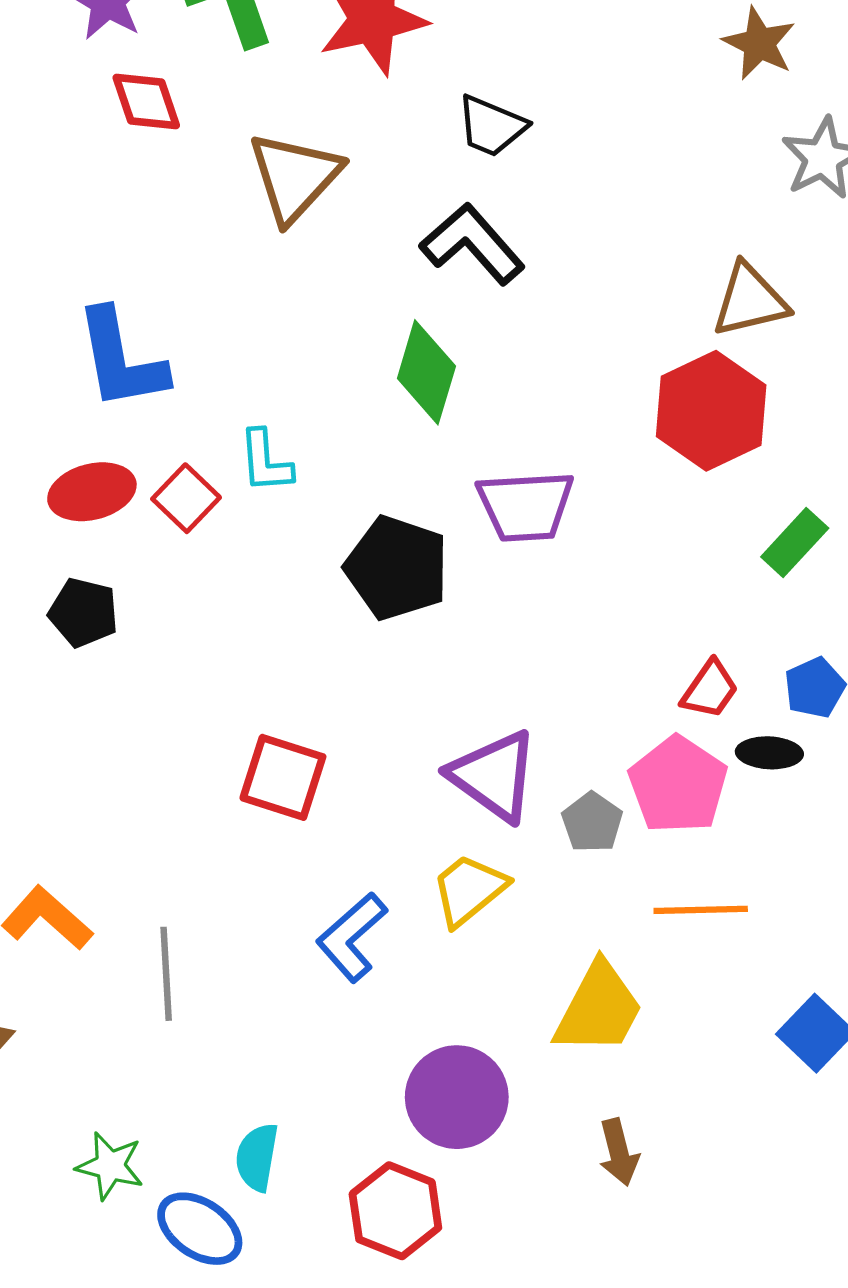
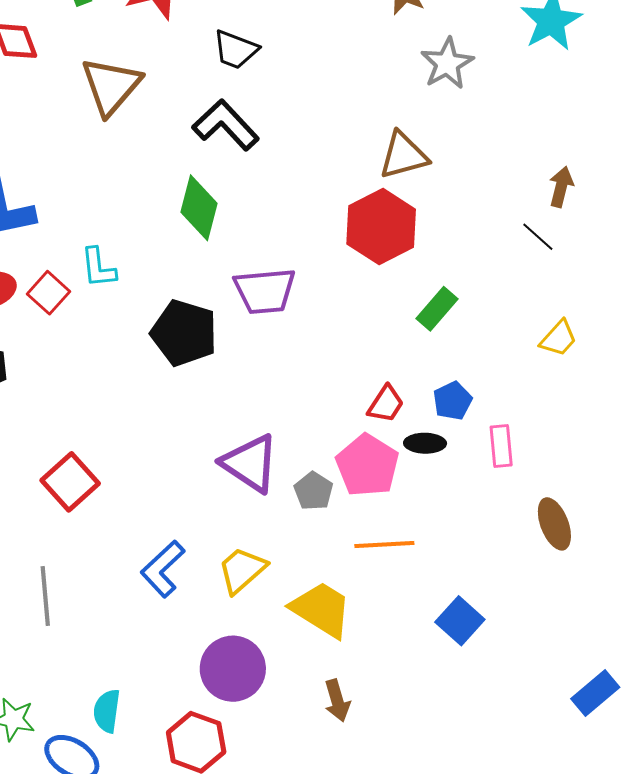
red square: (283, 777) -> (70, 482), moved, turned 32
yellow trapezoid: (469, 890) -> (242, 570), moved
yellow trapezoid: (599, 1009) -> (321, 609), turned -84

